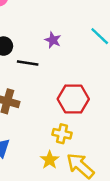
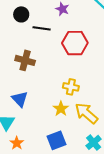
red hexagon: (73, 99) -> (75, 43), moved

